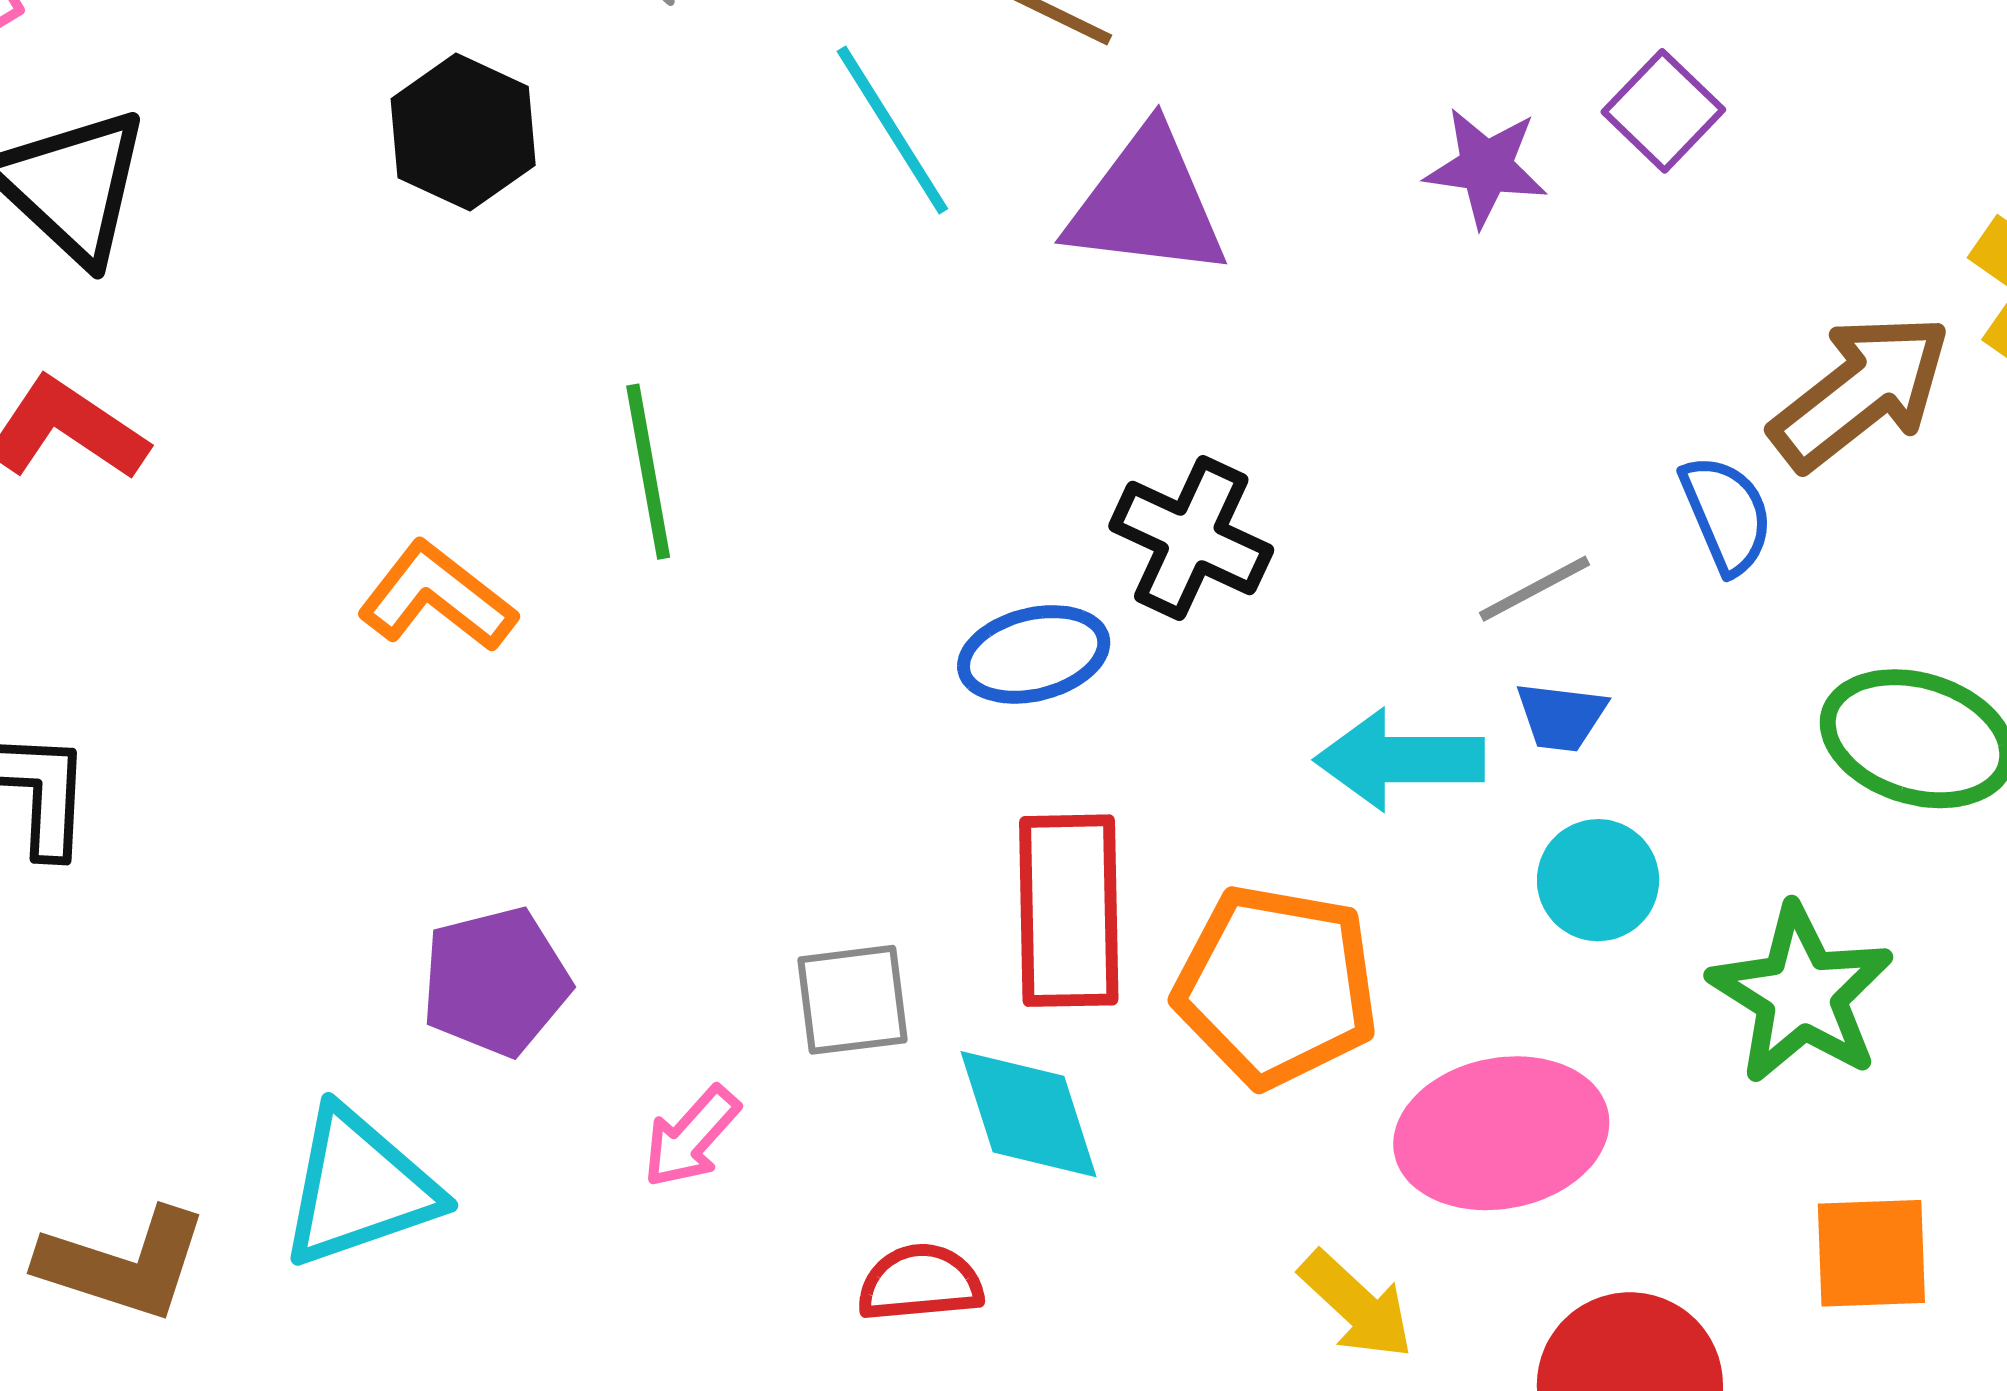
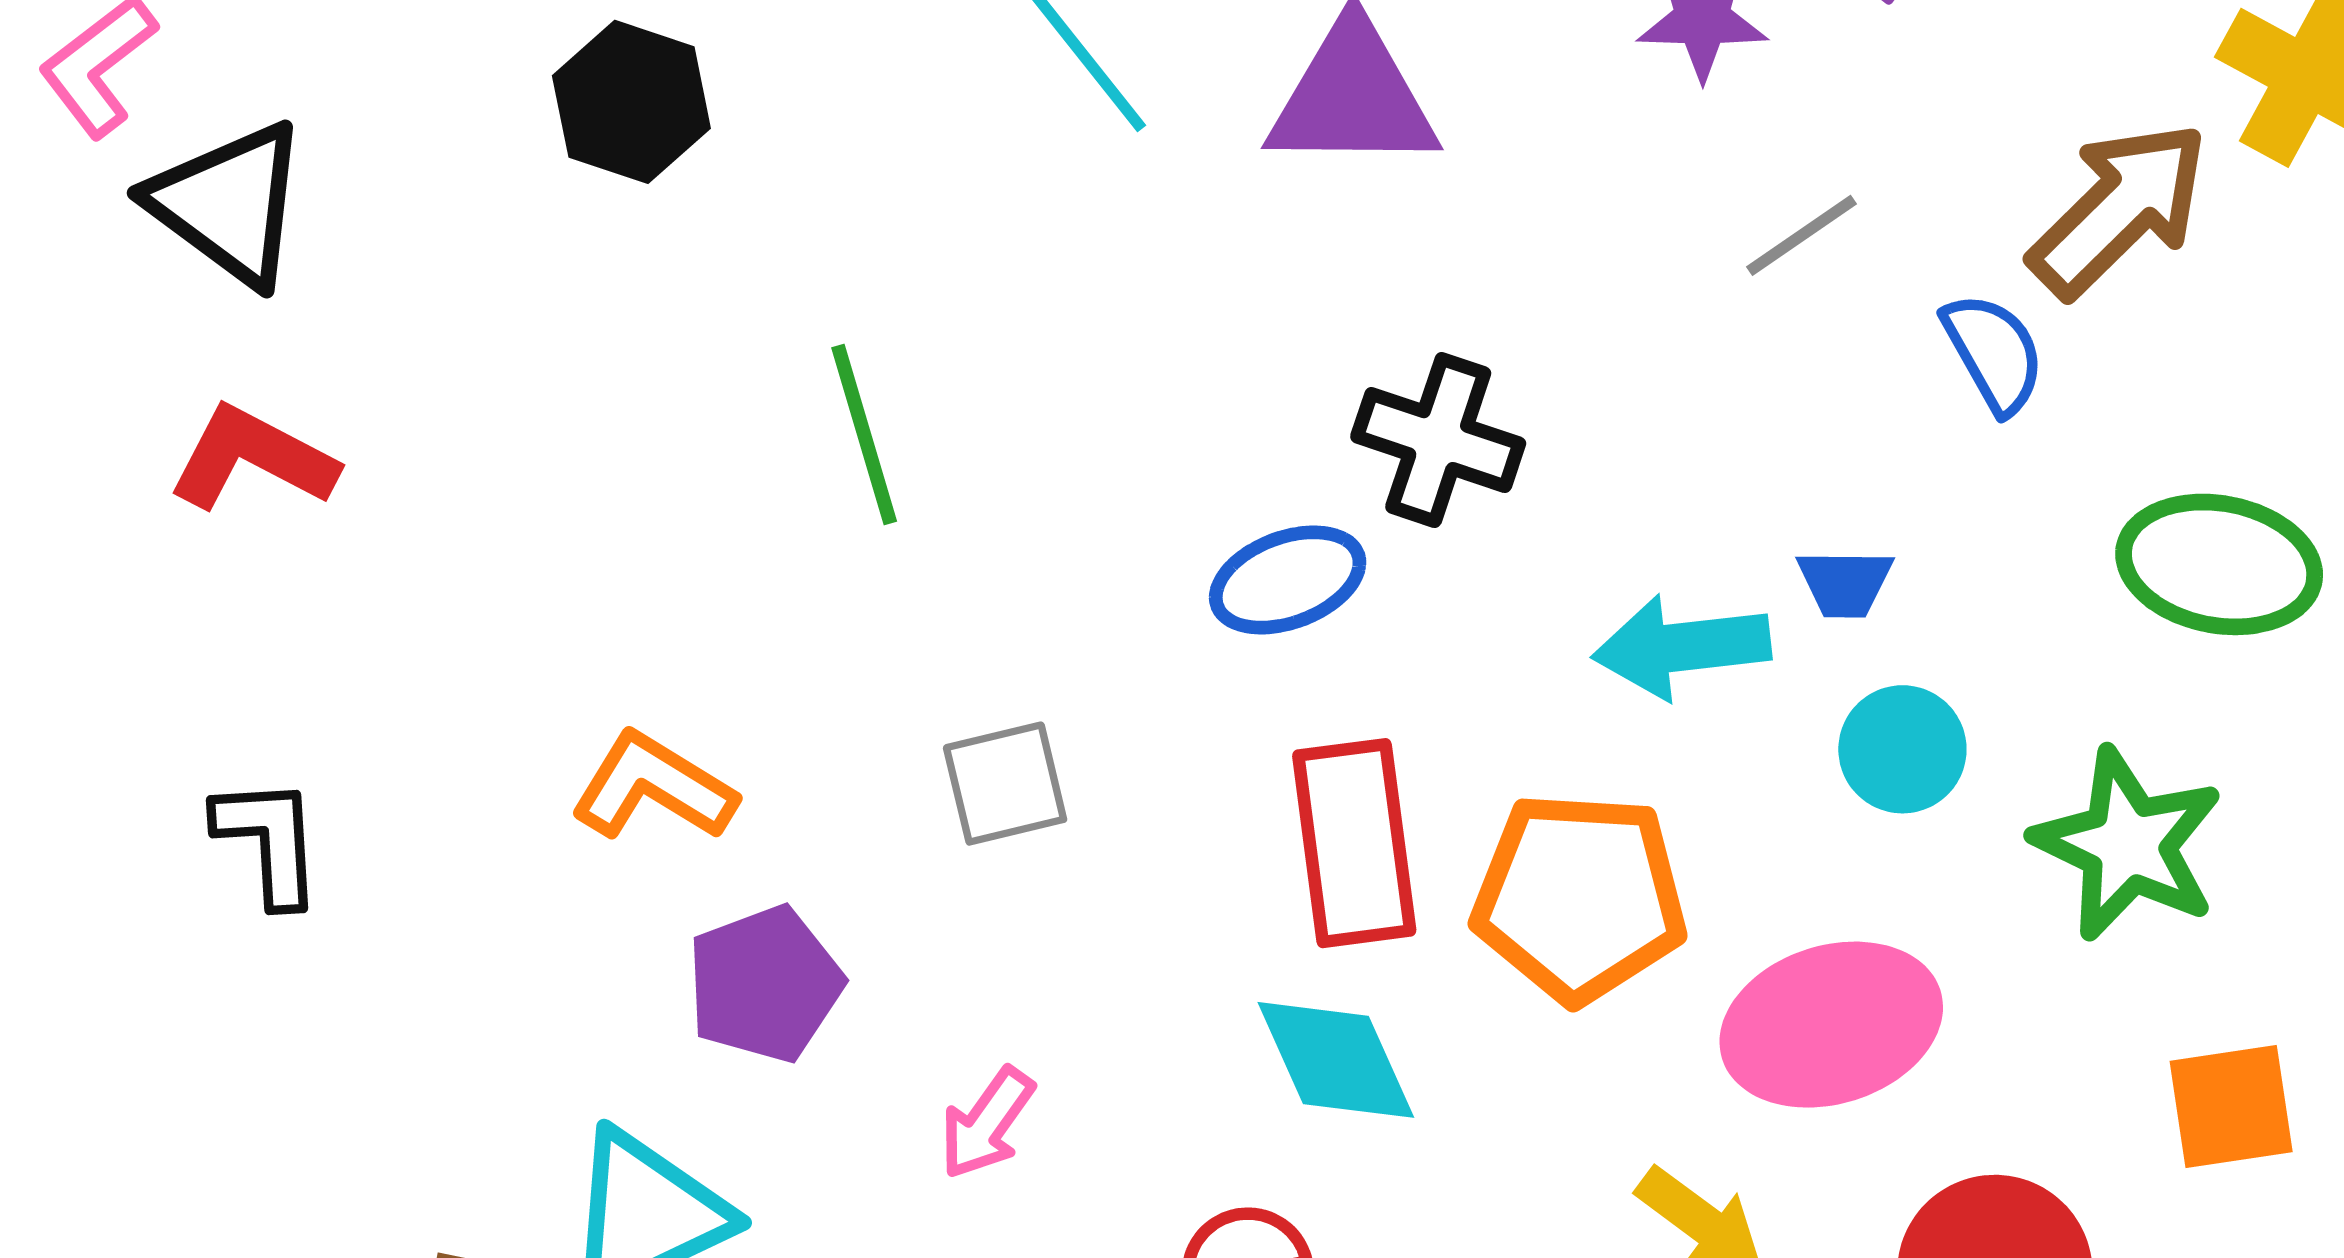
gray line: (1534, 589) -> (1802, 235), moved
orange L-shape: (437, 597) -> (653, 787), moved
gray square: (852, 1000) -> (1005, 784), moved

